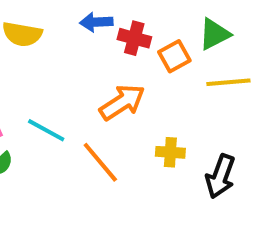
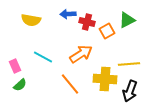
yellow line: (228, 82) -> (129, 64), moved
cyan line: (46, 130) -> (43, 57), moved
yellow cross: (170, 152) -> (105, 79), size x1.6

